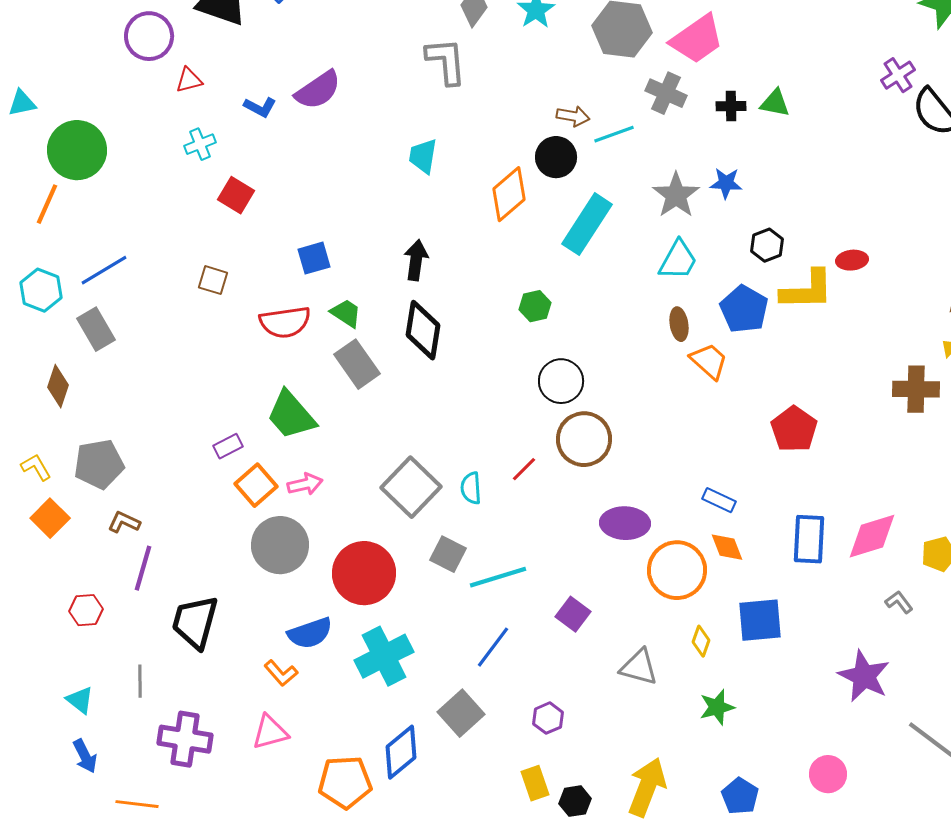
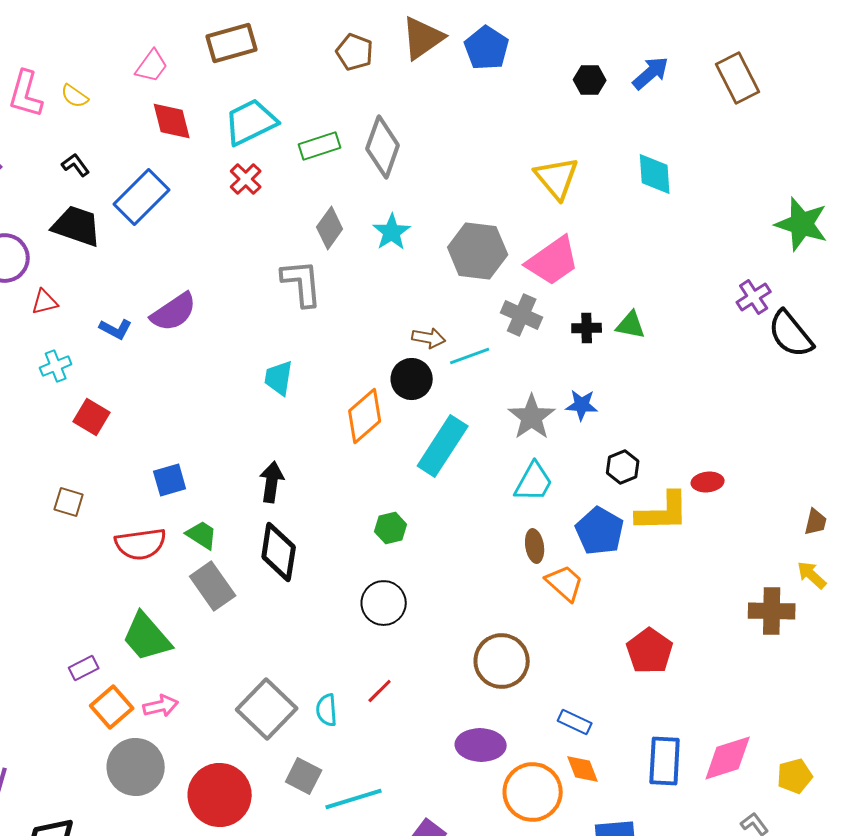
black circle: (561, 381) -> (384, 603), moved
brown circle: (584, 439) -> (502, 661), moved

